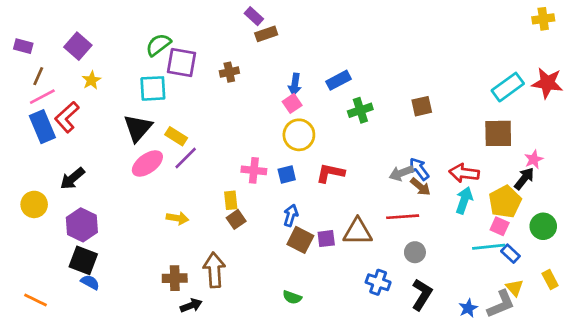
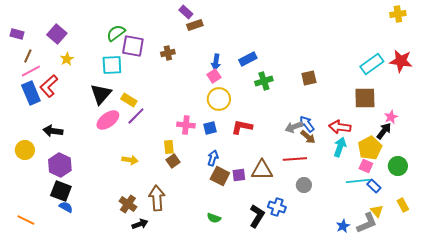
black arrow: (72, 179) -> (53, 131), turned 48
brown cross: (175, 278) -> (128, 204), turned 36
black L-shape: (422, 295) -> (257, 216), moved

